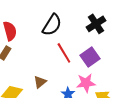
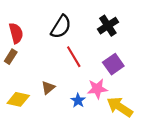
purple square: (90, 57) -> (113, 64), moved

